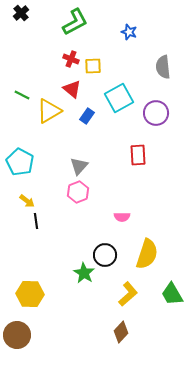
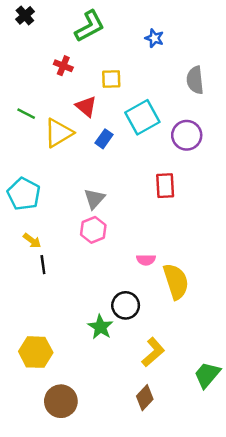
red cross: (71, 59) -> (63, 66), moved
yellow semicircle: (147, 254) -> (176, 281), moved, turned -36
green trapezoid: (172, 294) -> (207, 375), moved, turned 70
brown circle: (17, 335) -> (61, 401), moved

